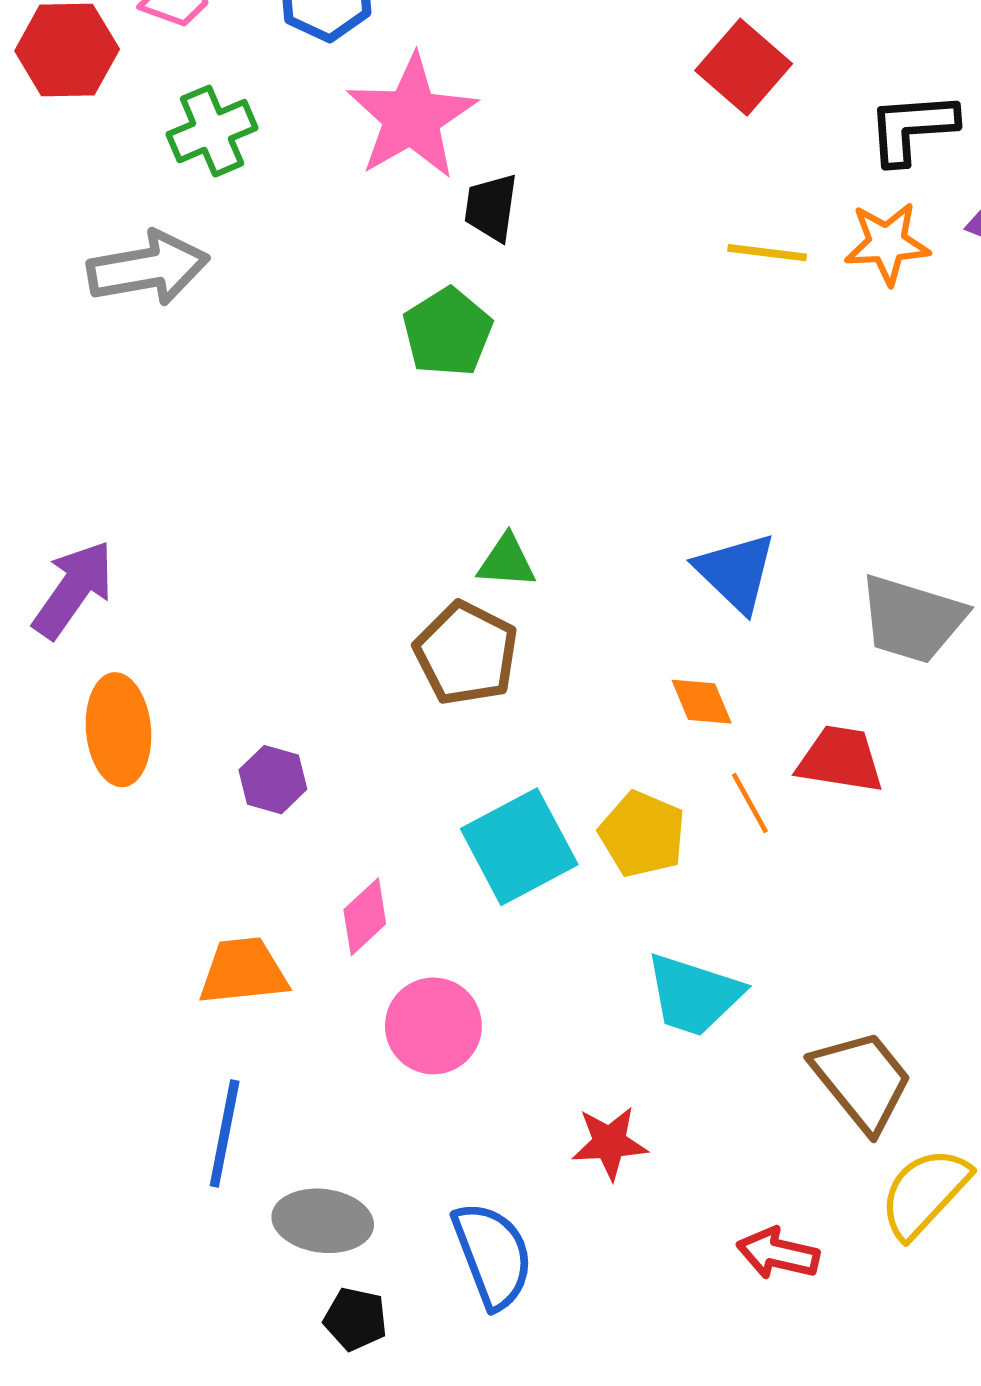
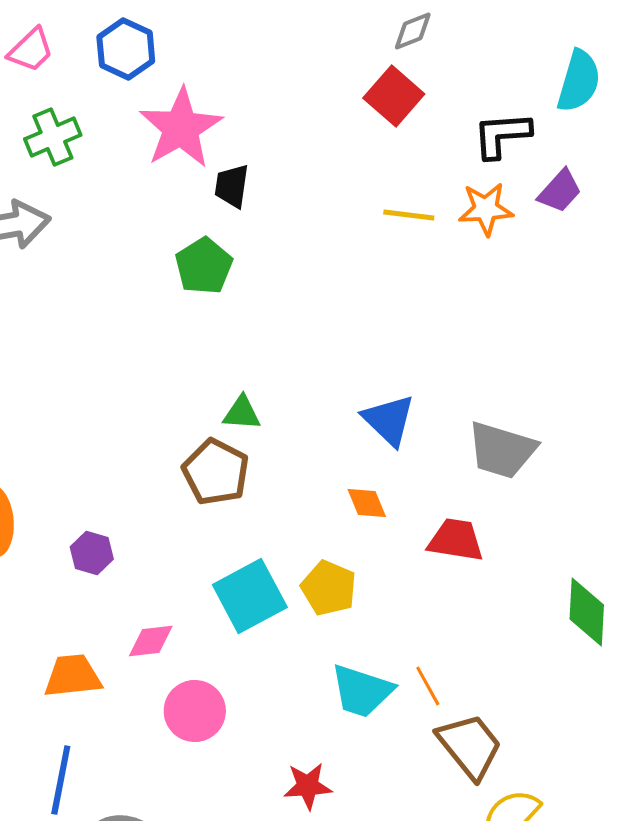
orange line: (750, 803) -> (428, 686), moved
pink diamond: (365, 917) -> (151, 641), turned 36

